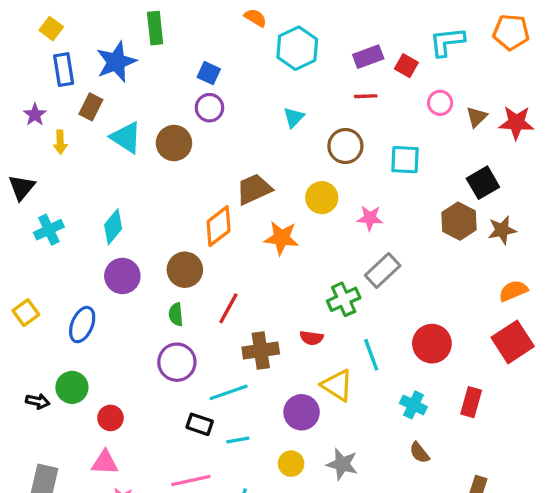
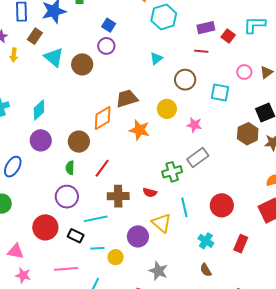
pink circle: (440, 103) -> (244, 72), moved
red circle: (110, 418) -> (45, 227), moved, size x1.6
yellow circle: (291, 464) -> (116, 257), moved

